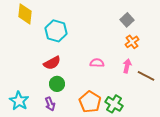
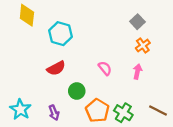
pink semicircle: (97, 63) -> (105, 68), turned 48
brown line: (146, 76) -> (158, 111), moved
green circle: (57, 84) -> (77, 91), moved

